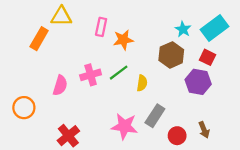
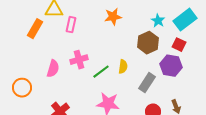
pink rectangle: (101, 27) -> (71, 25), moved
orange star: (123, 40) -> (113, 17), moved
green line: (119, 73) -> (101, 72), moved
gray rectangle: (155, 116) -> (147, 83), moved

